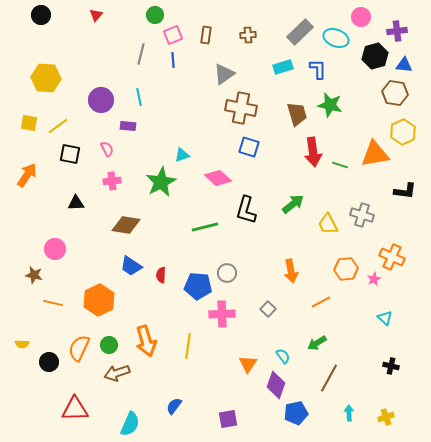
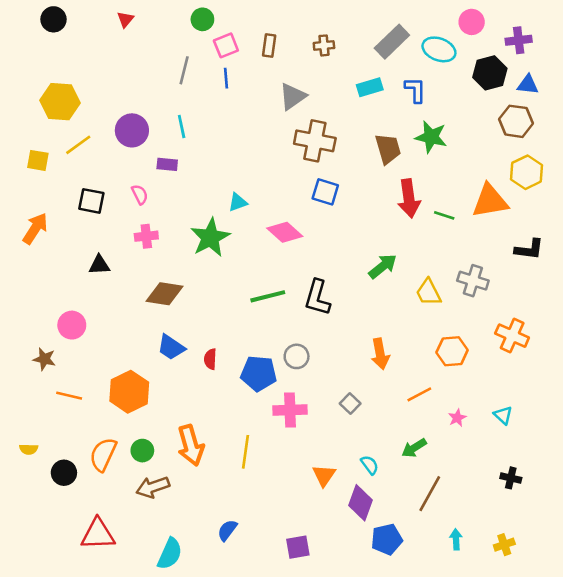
yellow line: (58, 126) -> (78, 145), moved
black L-shape: (246, 210) -> (317, 298), moved
pink star: (374, 279) -> (457, 418), moved

